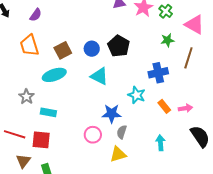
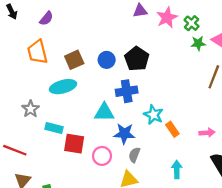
green star: (167, 40) -> (198, 43), moved
blue cross: (158, 73) -> (127, 91), moved
cyan triangle: (99, 76) -> (104, 112), moved, turned -30
orange rectangle: (164, 106) -> (172, 129), moved
red square: (41, 140) -> (74, 144), moved

